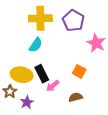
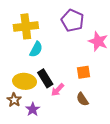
yellow cross: (40, 18) -> (26, 26), moved
orange square: (79, 71) -> (84, 72), turned -32
brown semicircle: (76, 97) -> (82, 99), turned -104

